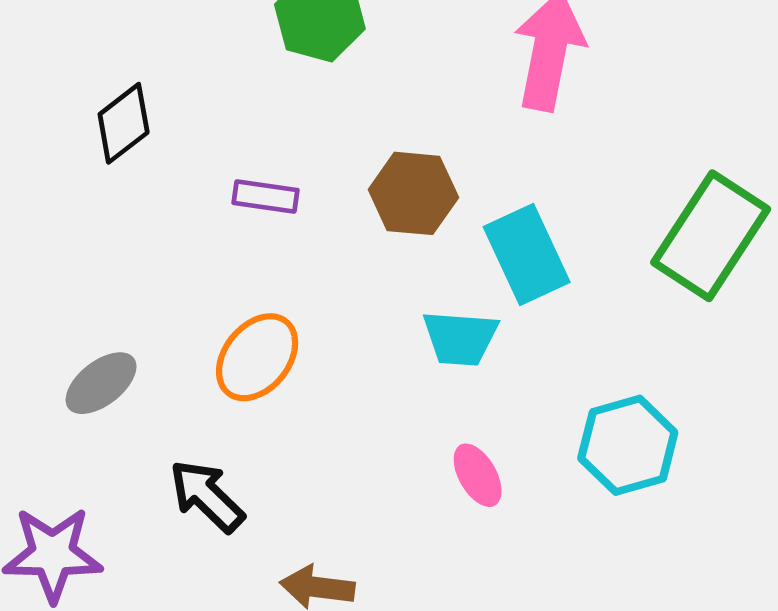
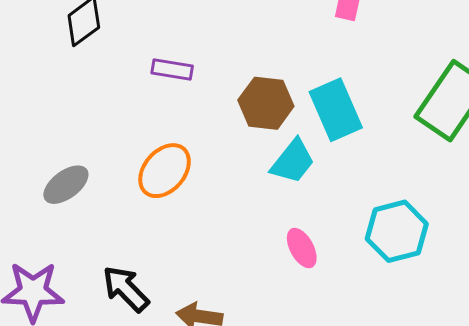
brown hexagon: (413, 193) -> (266, 103), moved
cyan trapezoid: (460, 338) -> (293, 161), turned -57
black arrow: (207, 496) -> (126, 289), moved

